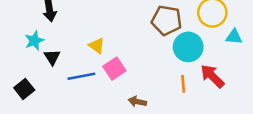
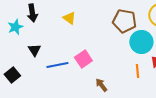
cyan star: (34, 41) -> (15, 27), moved
yellow triangle: (97, 46) -> (69, 18), moved
brown arrow: (137, 102) -> (101, 85), turned 40

